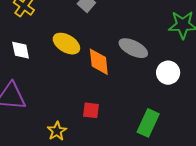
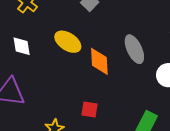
gray ellipse: (133, 48) -> (134, 49), turned 36

